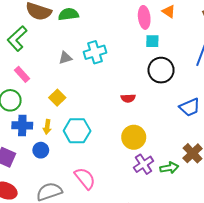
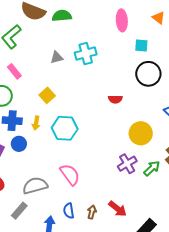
pink ellipse: (144, 17) -> (122, 20), moved
yellow circle: (134, 137) -> (141, 133), moved
blue circle: (41, 150) -> (19, 144), moved
green arrow: (169, 168) -> (152, 168), turned -36

